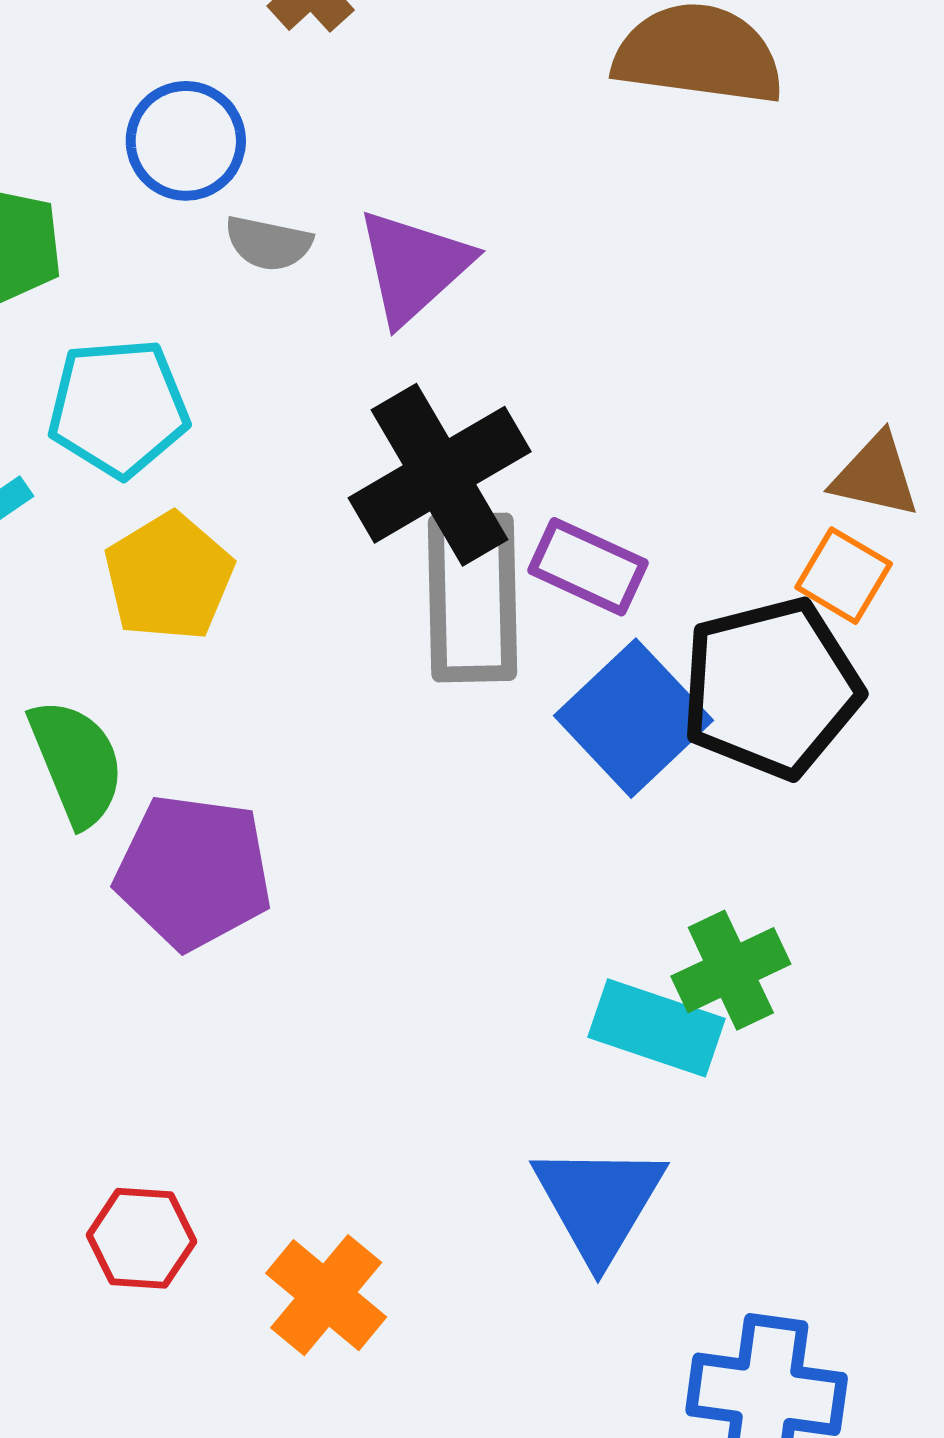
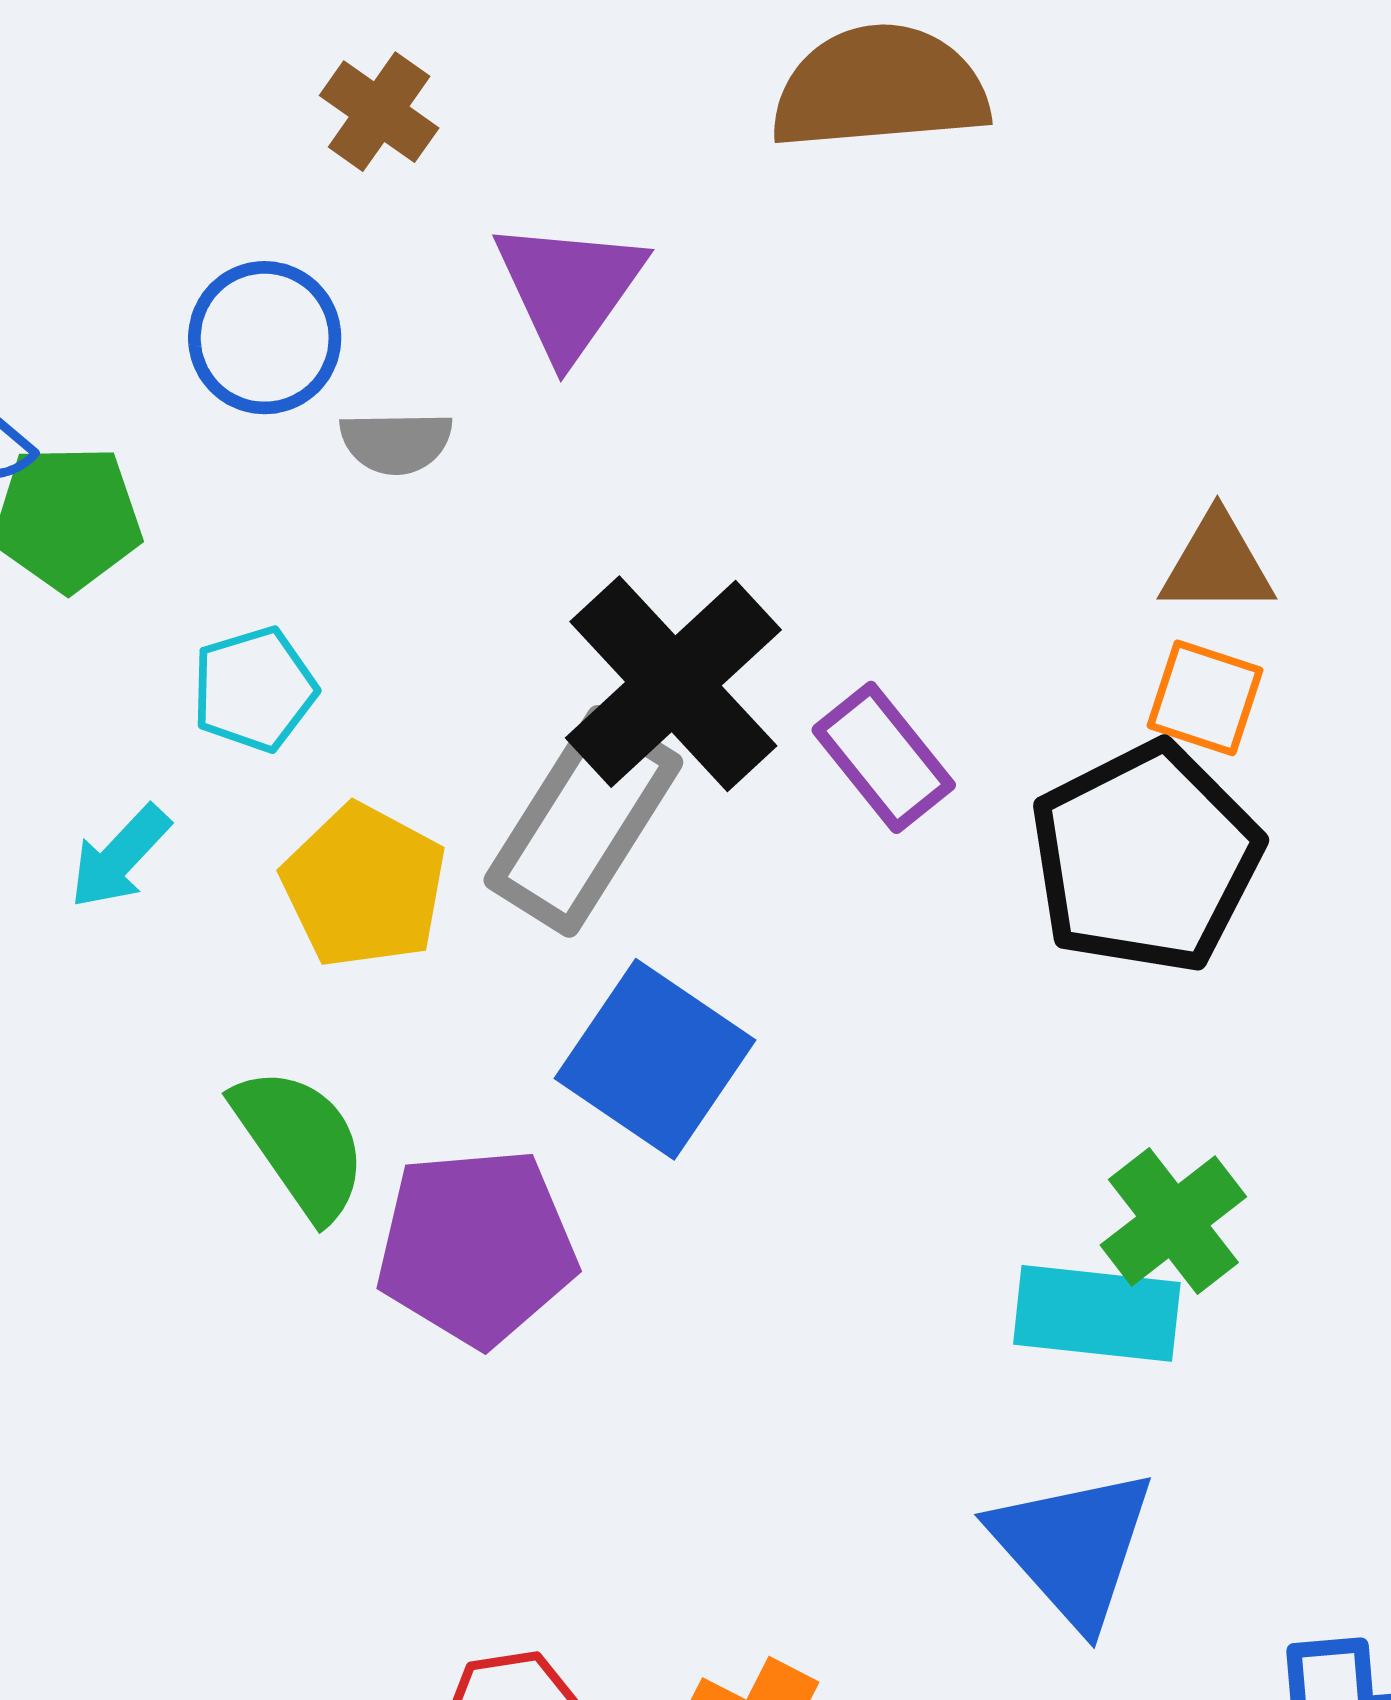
purple triangle: (414, 266) -> (569, 289), moved
cyan pentagon: (118, 408) -> (254, 689), size x0.7
purple rectangle: (588, 567) -> (884, 757), turned 39
gray rectangle: (473, 597) -> (583, 821), moved, turned 46
blue square: (634, 718) -> (655, 1059), moved

